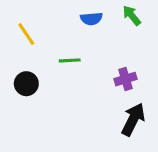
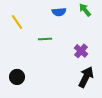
purple cross: (125, 79) -> (81, 51), turned -32
black circle: (26, 84) -> (17, 77), moved

